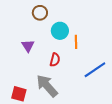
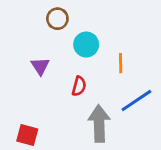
orange line: (76, 42) -> (121, 63), moved
gray arrow: (47, 86) -> (99, 123), moved, turned 40

